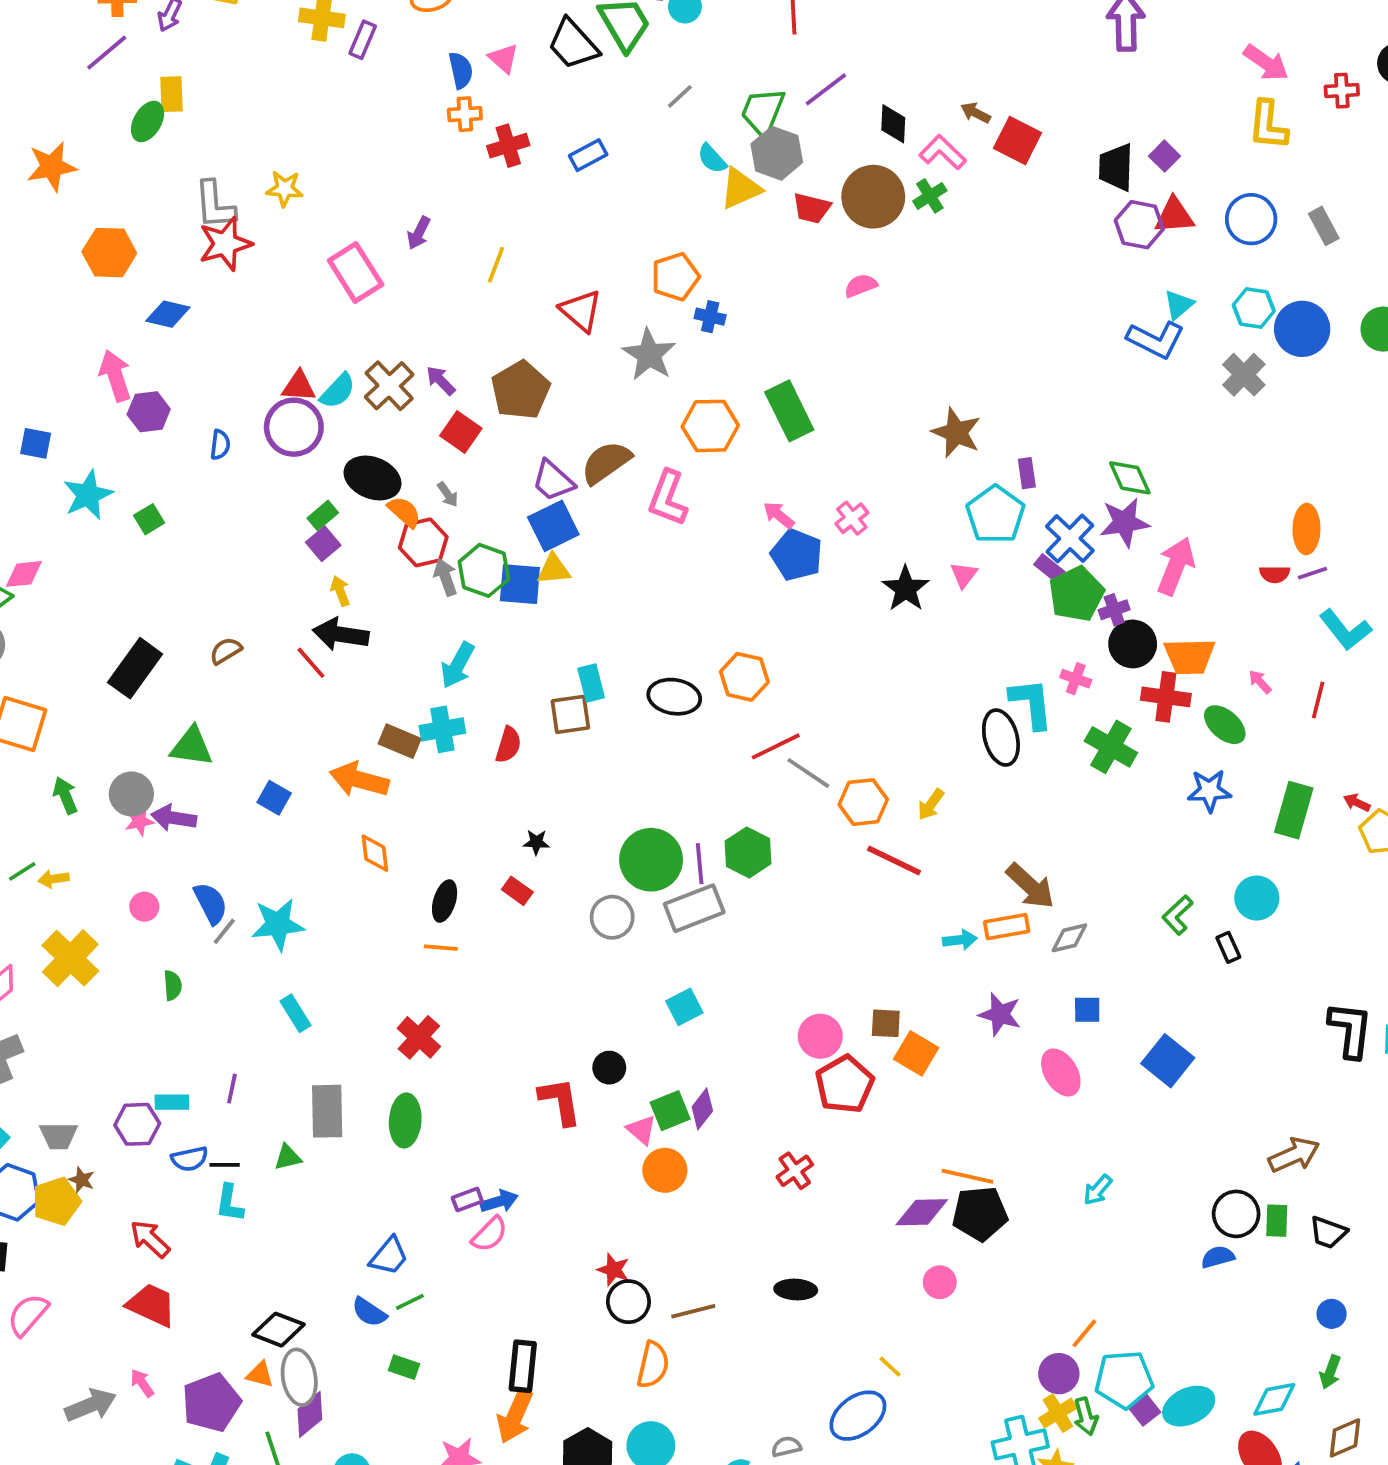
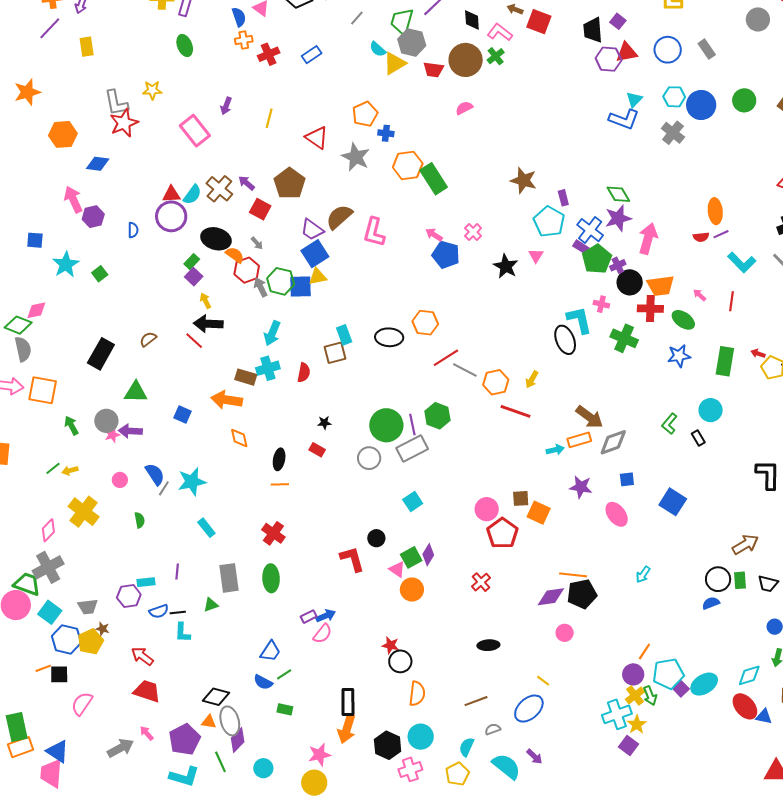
green ellipse: (148, 121) -> (185, 45), moved, turned -45
orange hexagon: (710, 426) -> (408, 165), moved
gray diamond: (1069, 938) -> (613, 442), size x1.4
brown line: (693, 1311) -> (476, 701), moved

